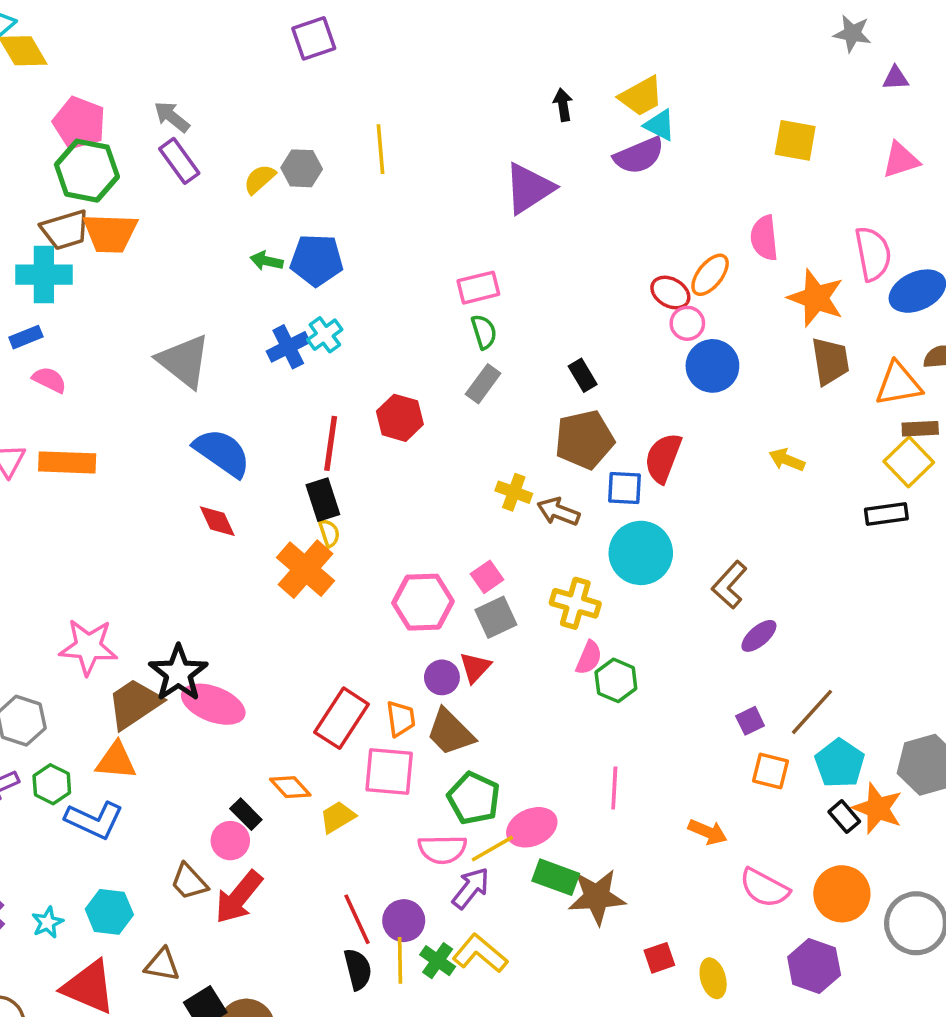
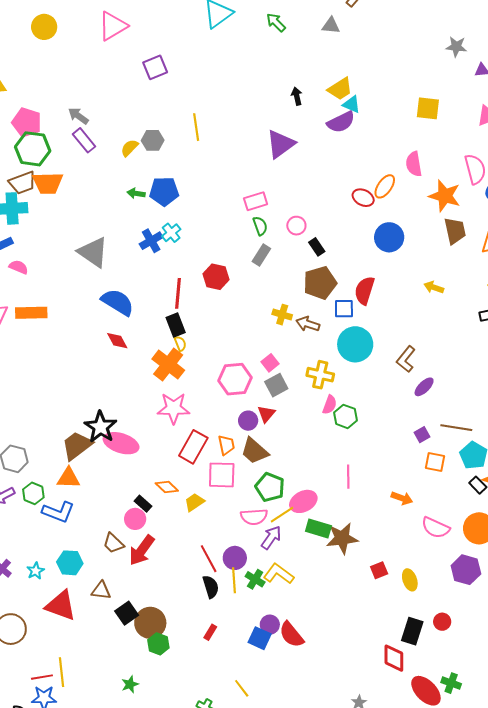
pink circle: (687, 323) -> (296, 226), moved
pink star: (88, 647) -> (174, 408), moved
brown line: (812, 712) -> (456, 428), turned 60

